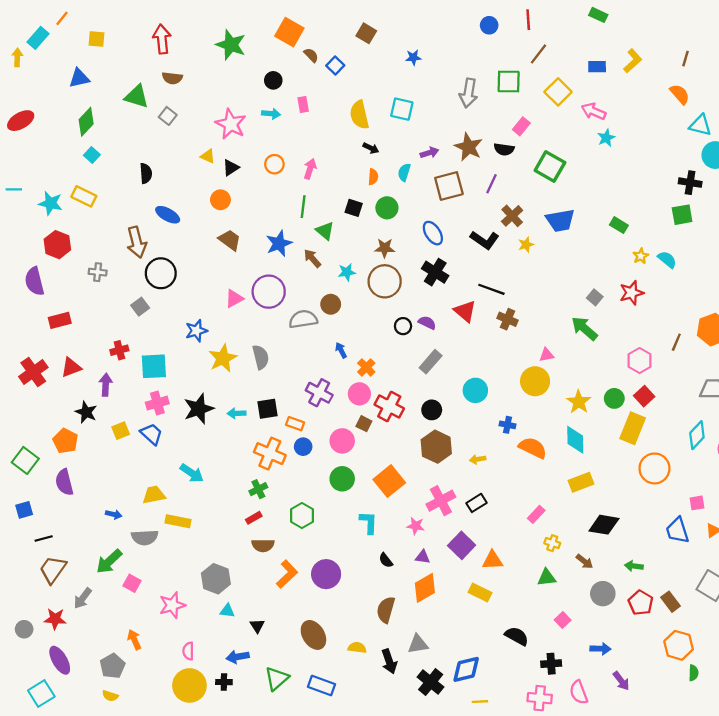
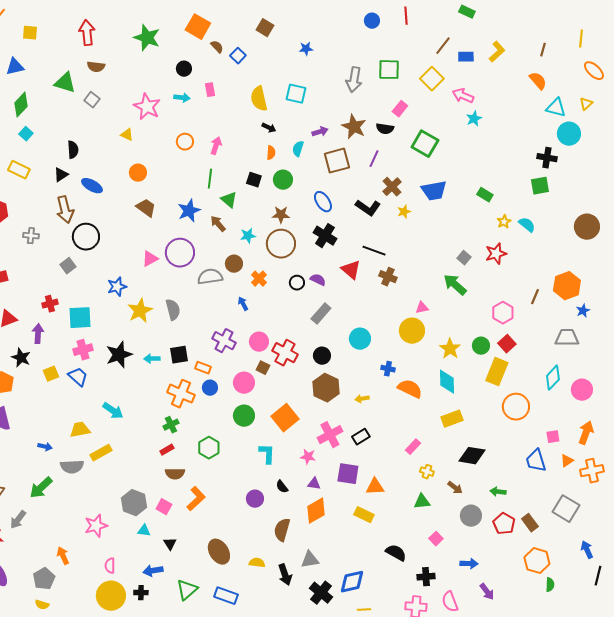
brown line: (539, 54) -> (443, 46), moved
black triangle: (231, 168) -> (61, 175), moved
orange cross: (366, 367) -> (259, 279), moved
yellow rectangle: (178, 521) -> (101, 453), turned -40
purple square: (462, 545) -> (348, 474), turned -35
purple circle: (326, 574) -> (255, 499), moved, size x0.7
pink square: (132, 583) -> (164, 507), moved

